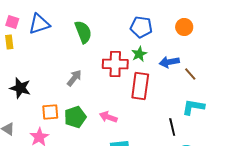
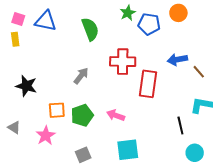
blue triangle: (39, 24) -> (46, 21), turned 30
orange circle: (184, 27) -> (178, 13), moved
green star: (139, 54) -> (128, 13), moved

